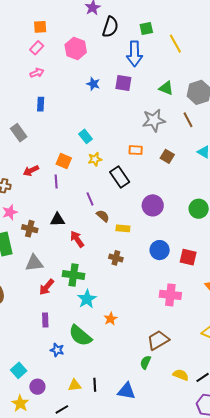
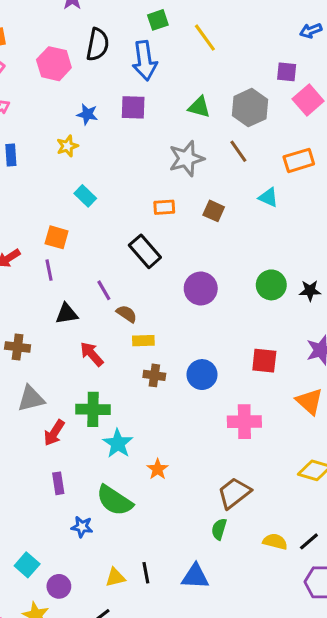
black semicircle: (110, 27) -> (98, 45), moved
yellow star: (95, 159) -> (67, 146), moved
black triangle: (57, 220) -> (67, 314), moved
yellow rectangle: (123, 228) -> (143, 341), moved
blue circle: (160, 250) -> (202, 375), moved

